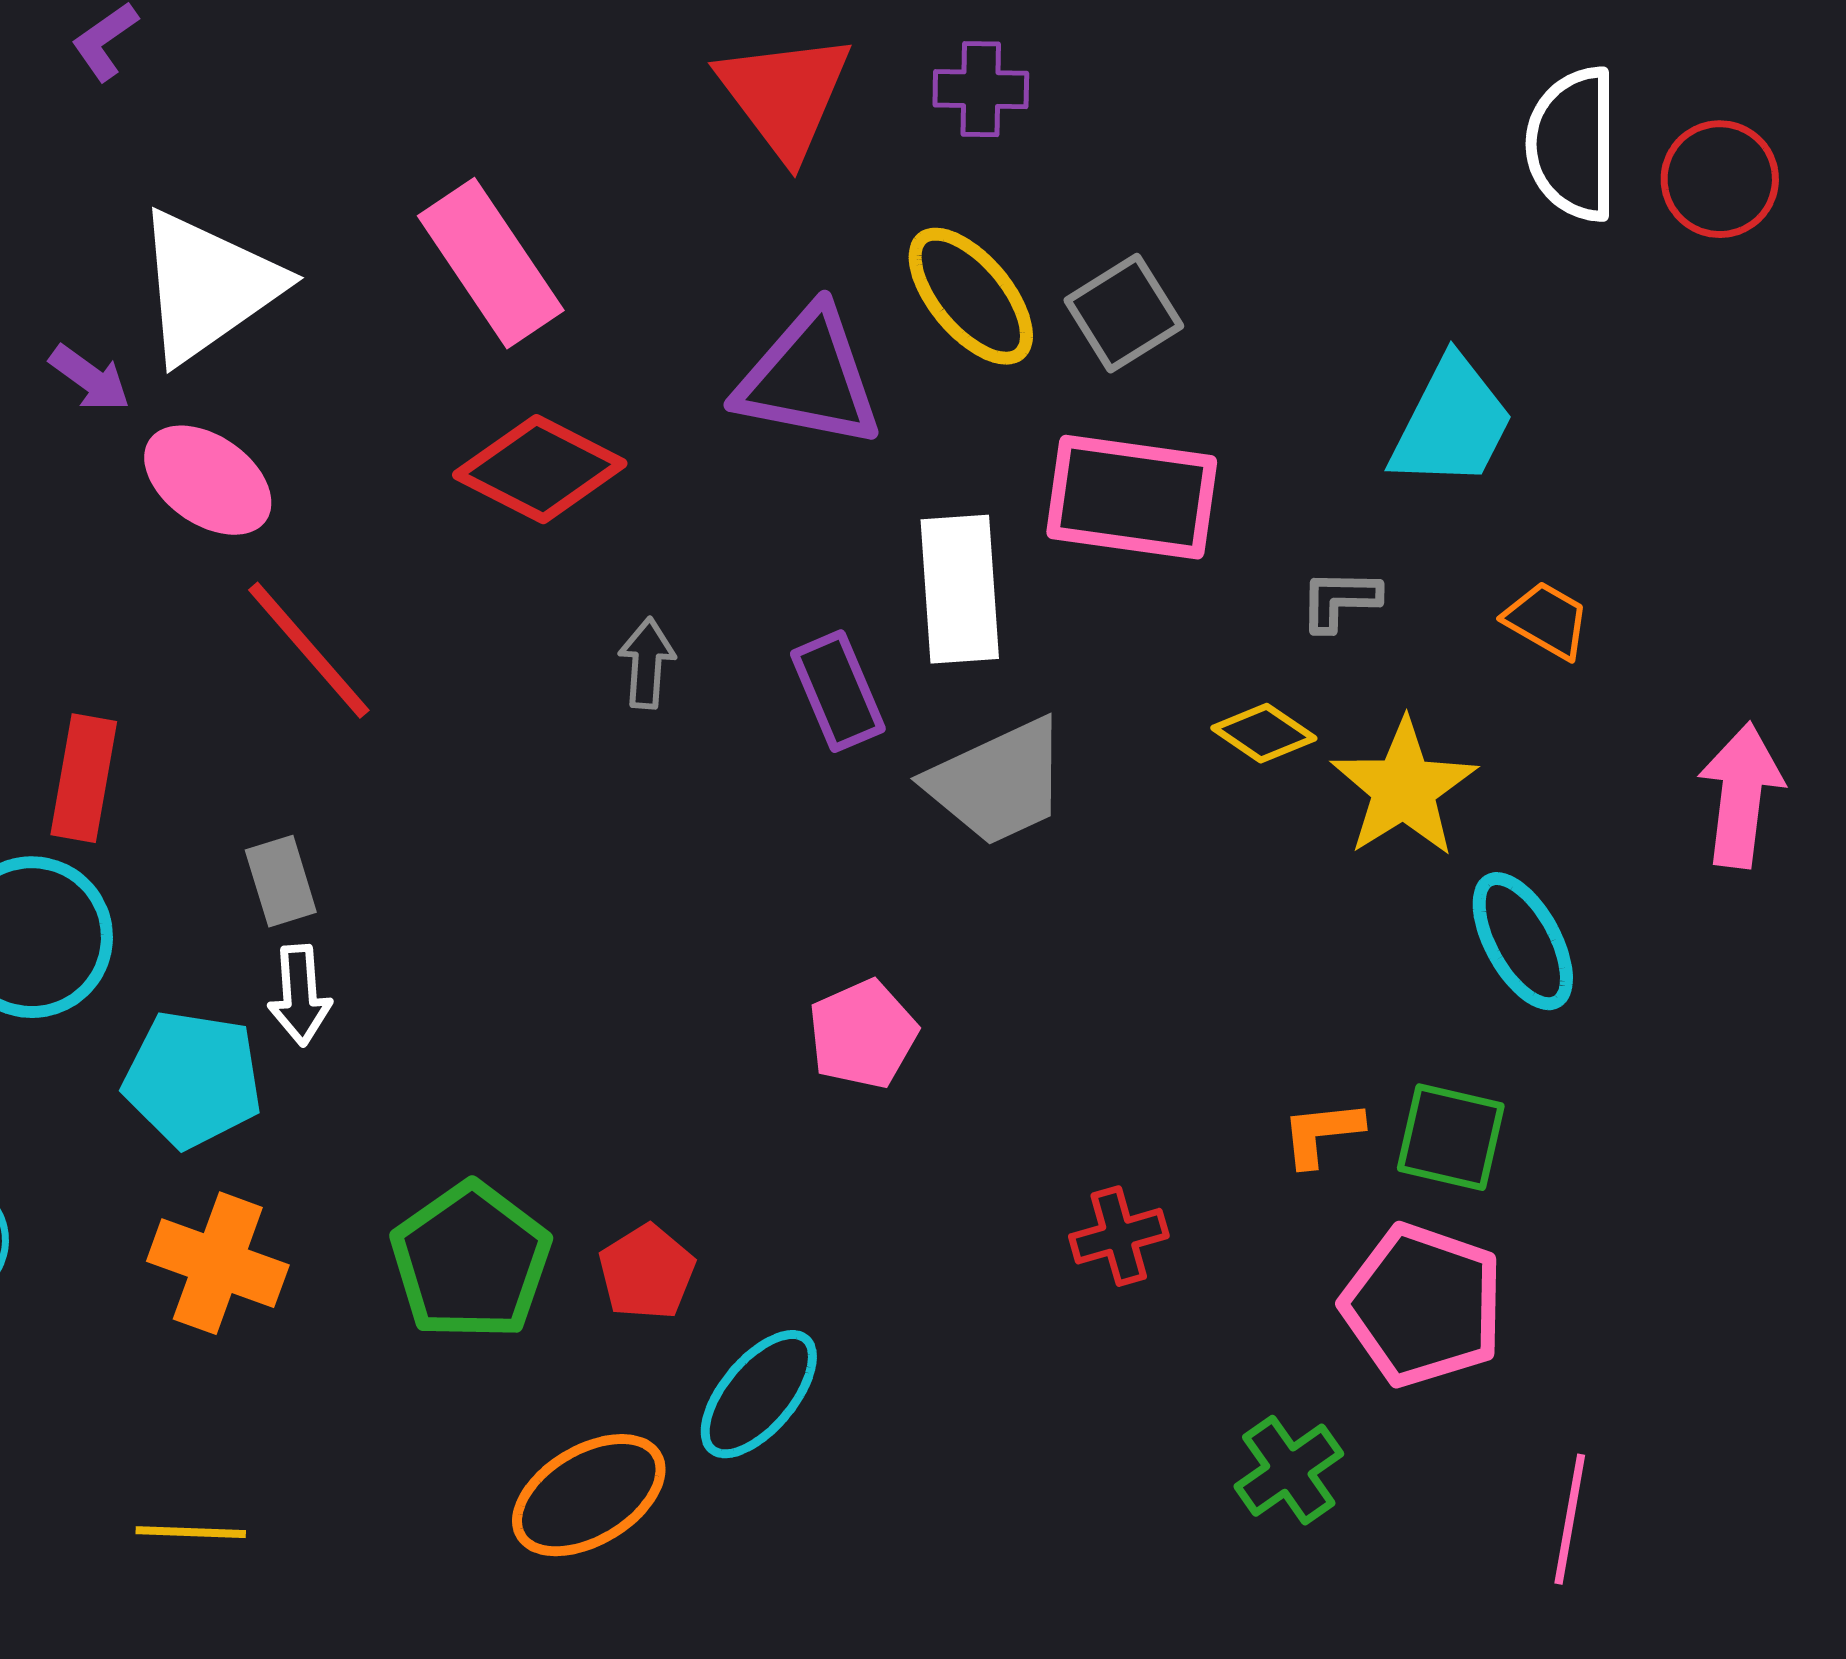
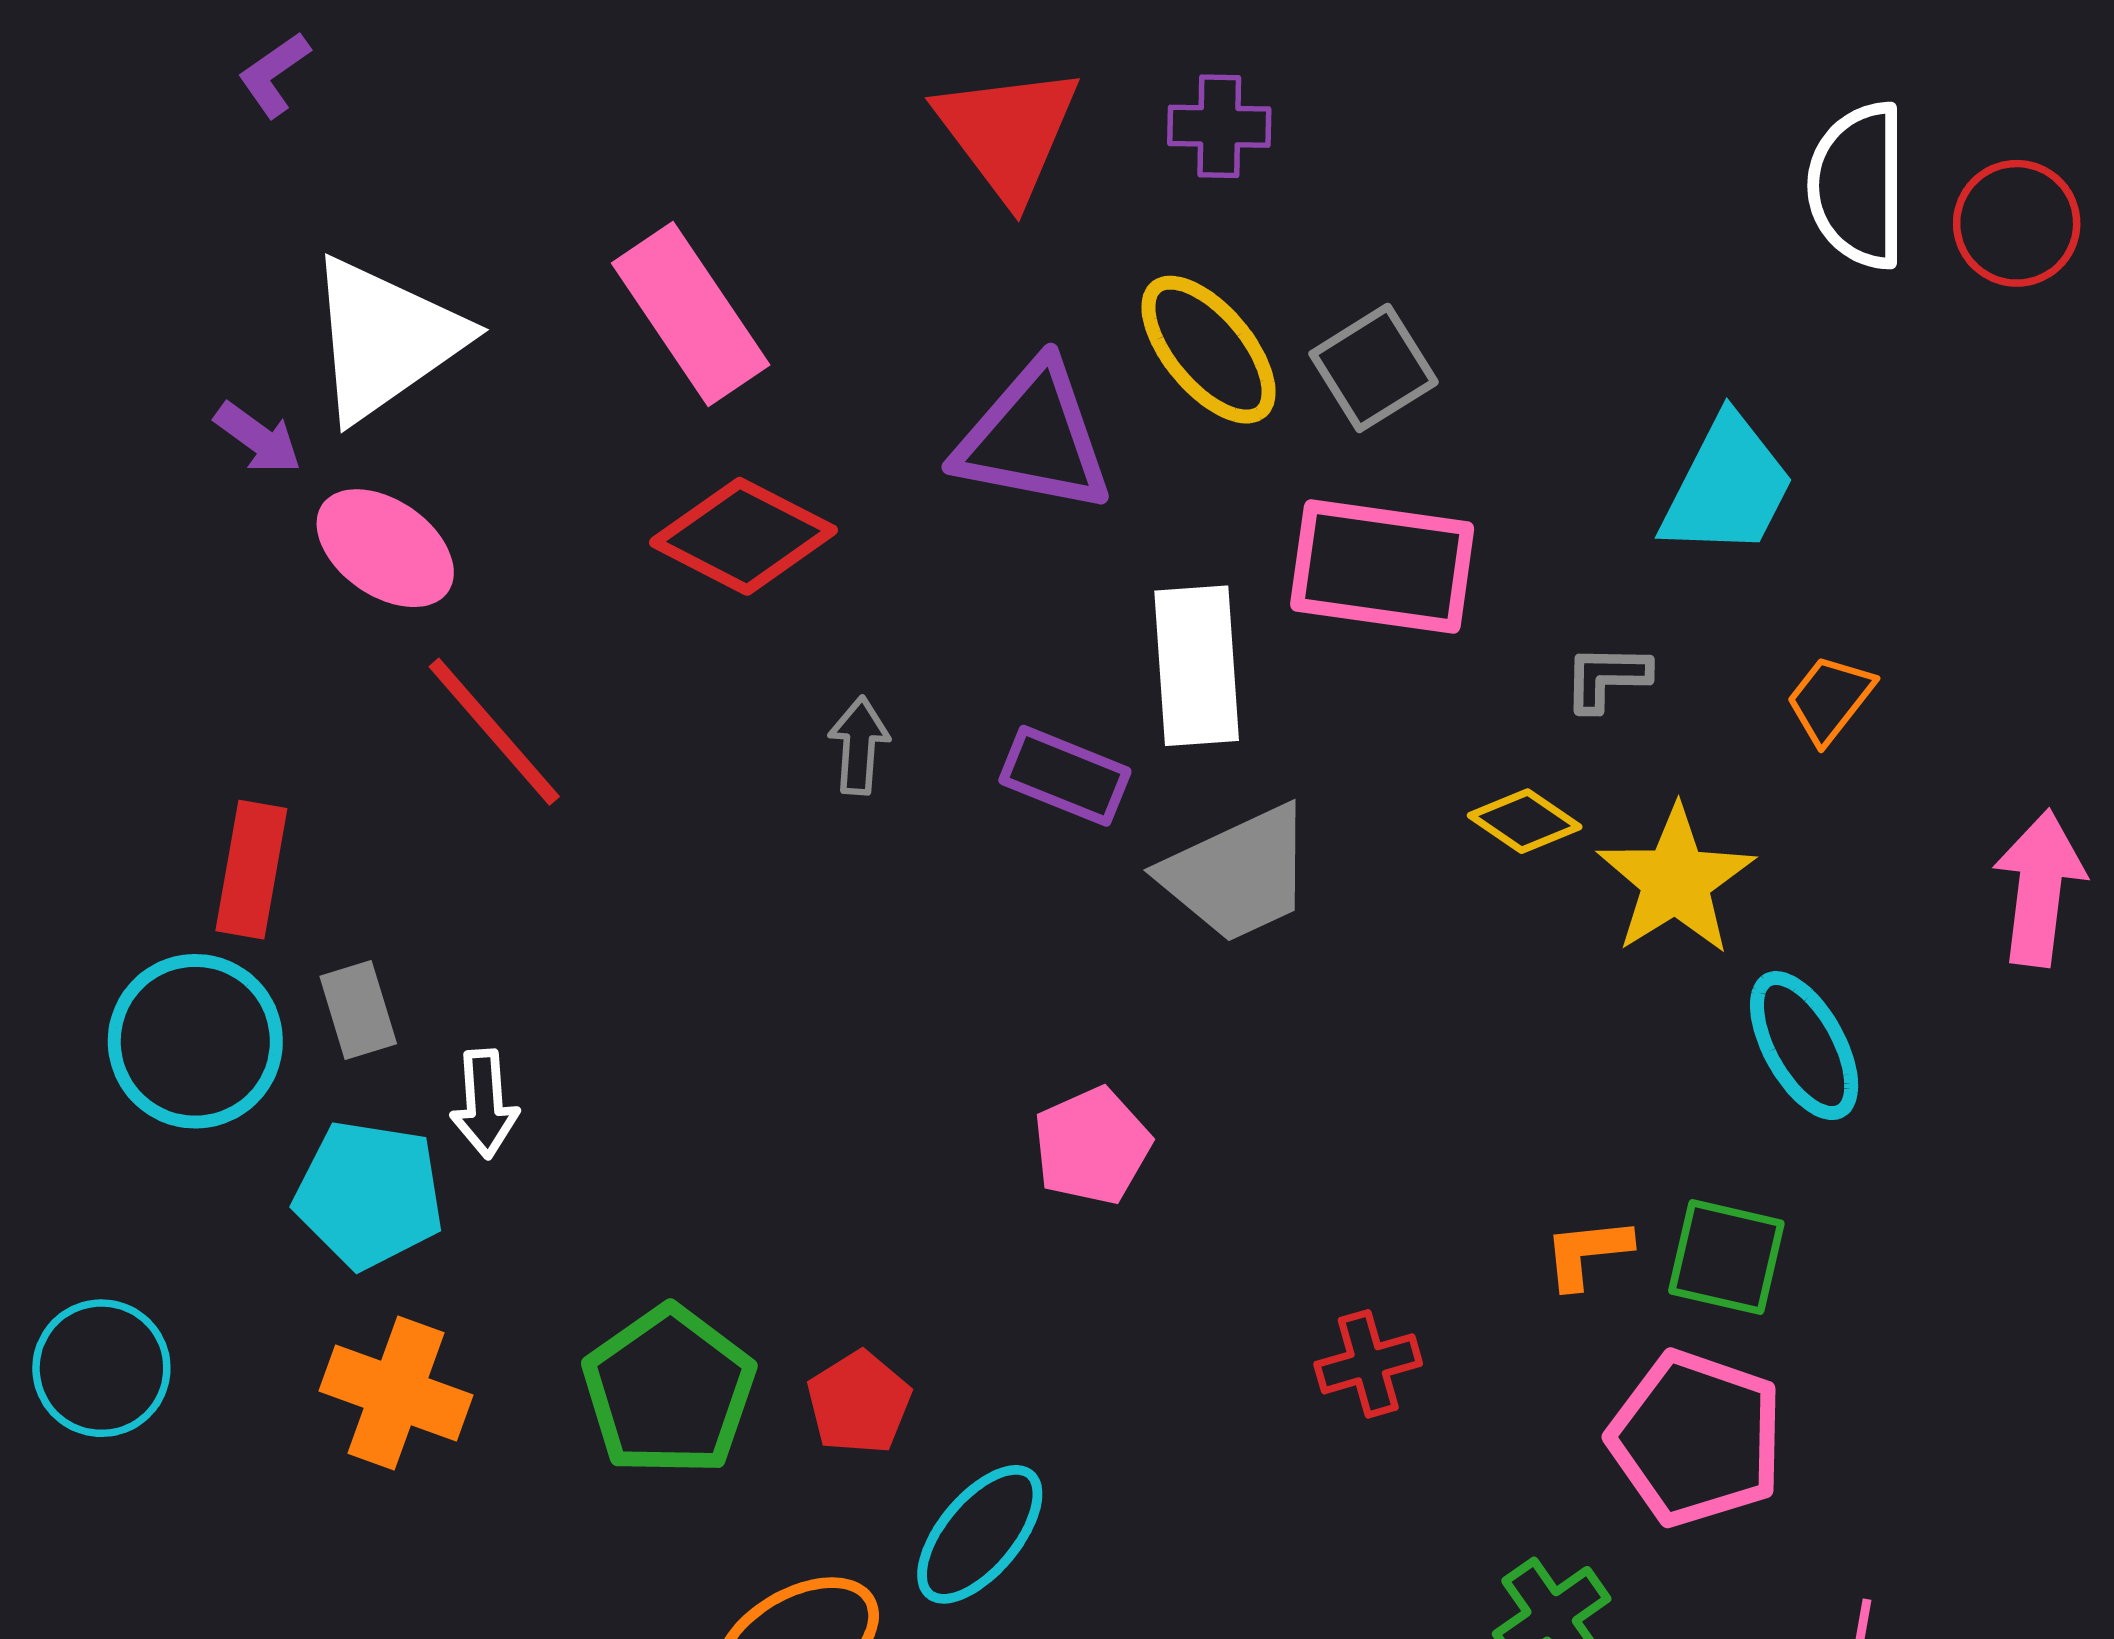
orange trapezoid: (1547, 620) -> (1830, 699), turned -82
purple rectangle: (838, 691) -> (1065, 776), turned -45
gray rectangle: (281, 881) -> (358, 1010), moved

